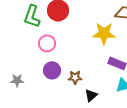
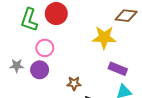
purple circle: (52, 70) -> (40, 70), moved
gray star: (17, 80) -> (17, 66), moved

